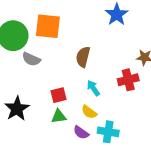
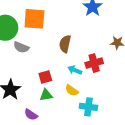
red cross: (128, 80) -> (94, 63), moved
cyan arrow: (93, 88) -> (75, 70), turned -32
purple semicircle: (81, 133) -> (31, 115), moved

